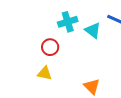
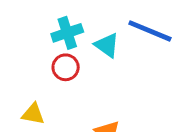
red circle: (50, 47) -> (66, 67), moved

